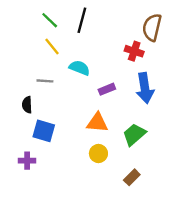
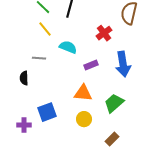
red cross: (134, 51) -> (104, 33), moved, turned 35
blue square: (44, 131) -> (47, 112), moved, turned -36

